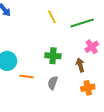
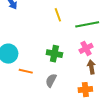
pink cross: (92, 47) -> (86, 48), moved
brown arrow: (80, 65) -> (91, 67), moved

